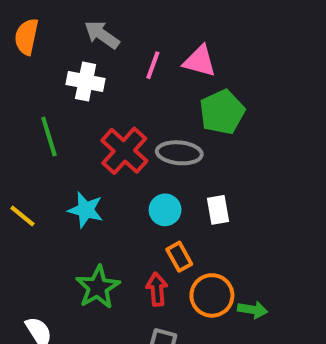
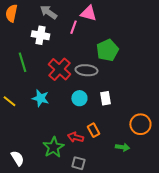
pink triangle: (200, 61) -> (88, 13), moved
orange rectangle: (179, 257) -> (93, 130), moved
green star: (98, 287) -> (53, 147), moved
red arrow: (157, 289) -> (75, 137), turned -70
orange circle: (212, 295) -> (140, 124), moved

